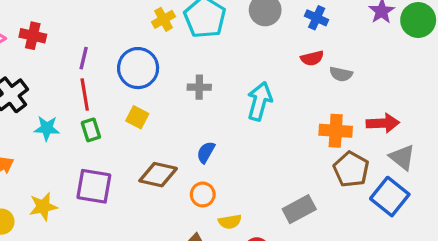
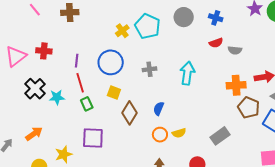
cyan star: (47, 128) -> (57, 97), moved
brown diamond: (158, 175) -> (129, 113), moved, turned -65
yellow semicircle: (230, 222) -> (179, 133), moved

